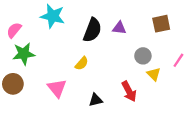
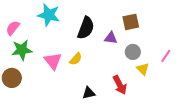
brown square: (161, 24) -> (131, 22), moved
purple triangle: (119, 28) -> (111, 38), moved
pink triangle: (57, 88) -> (53, 61), moved

